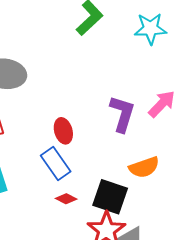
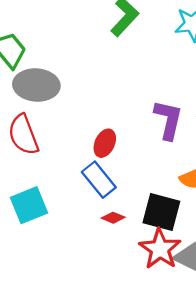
red ellipse: (63, 131) -> (105, 143), turned 45

